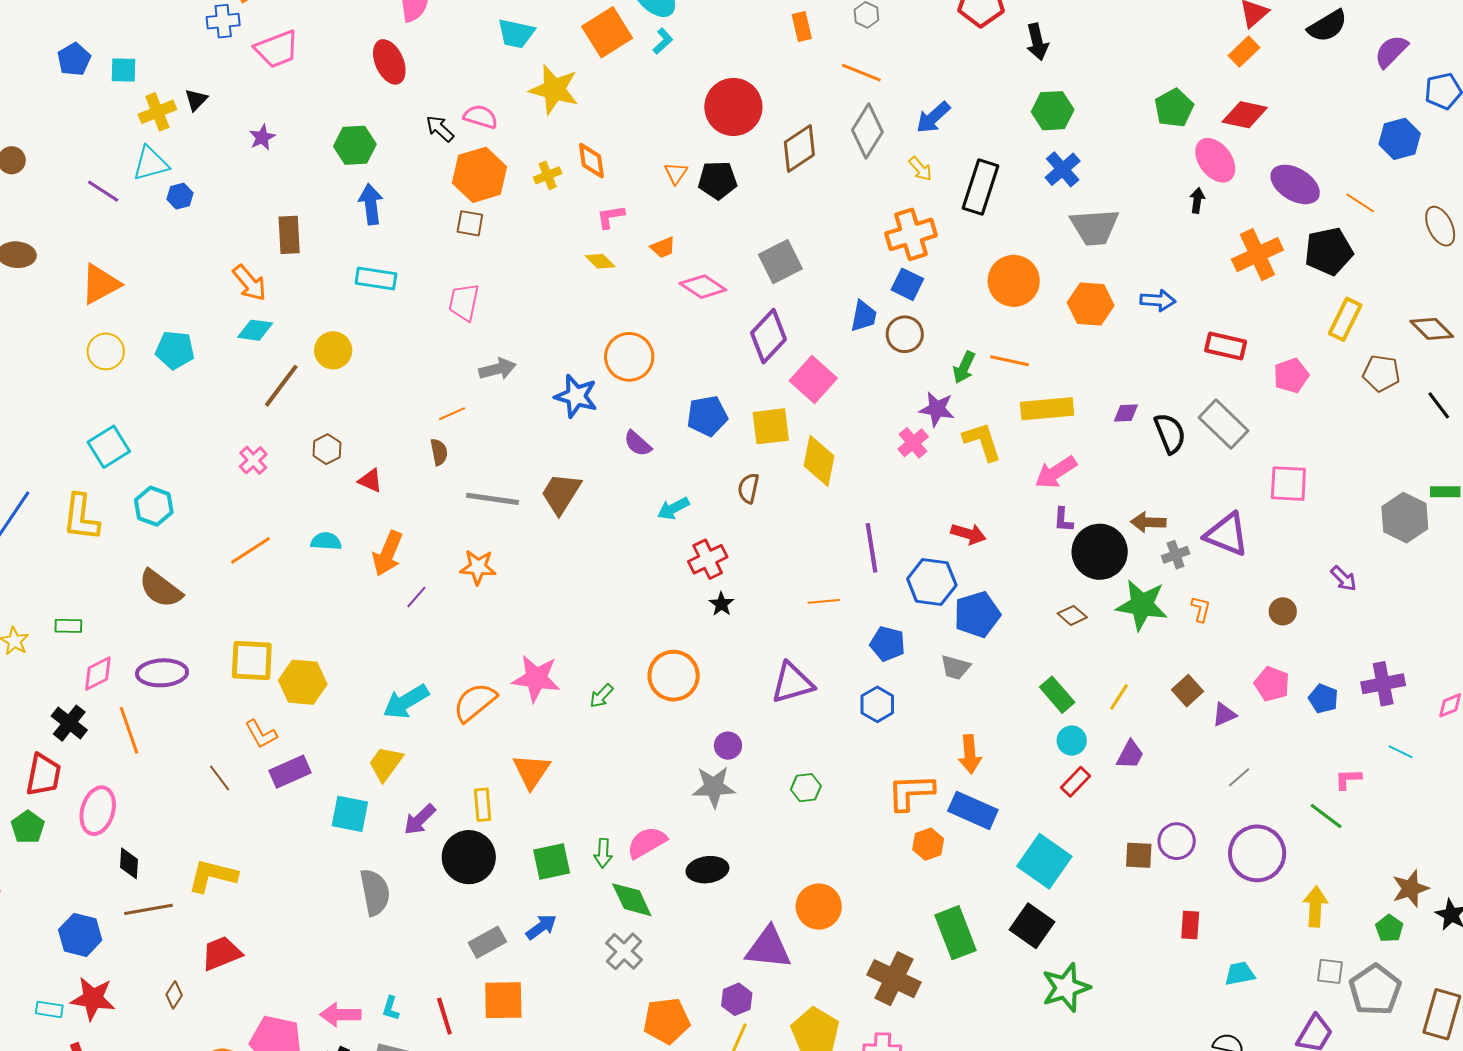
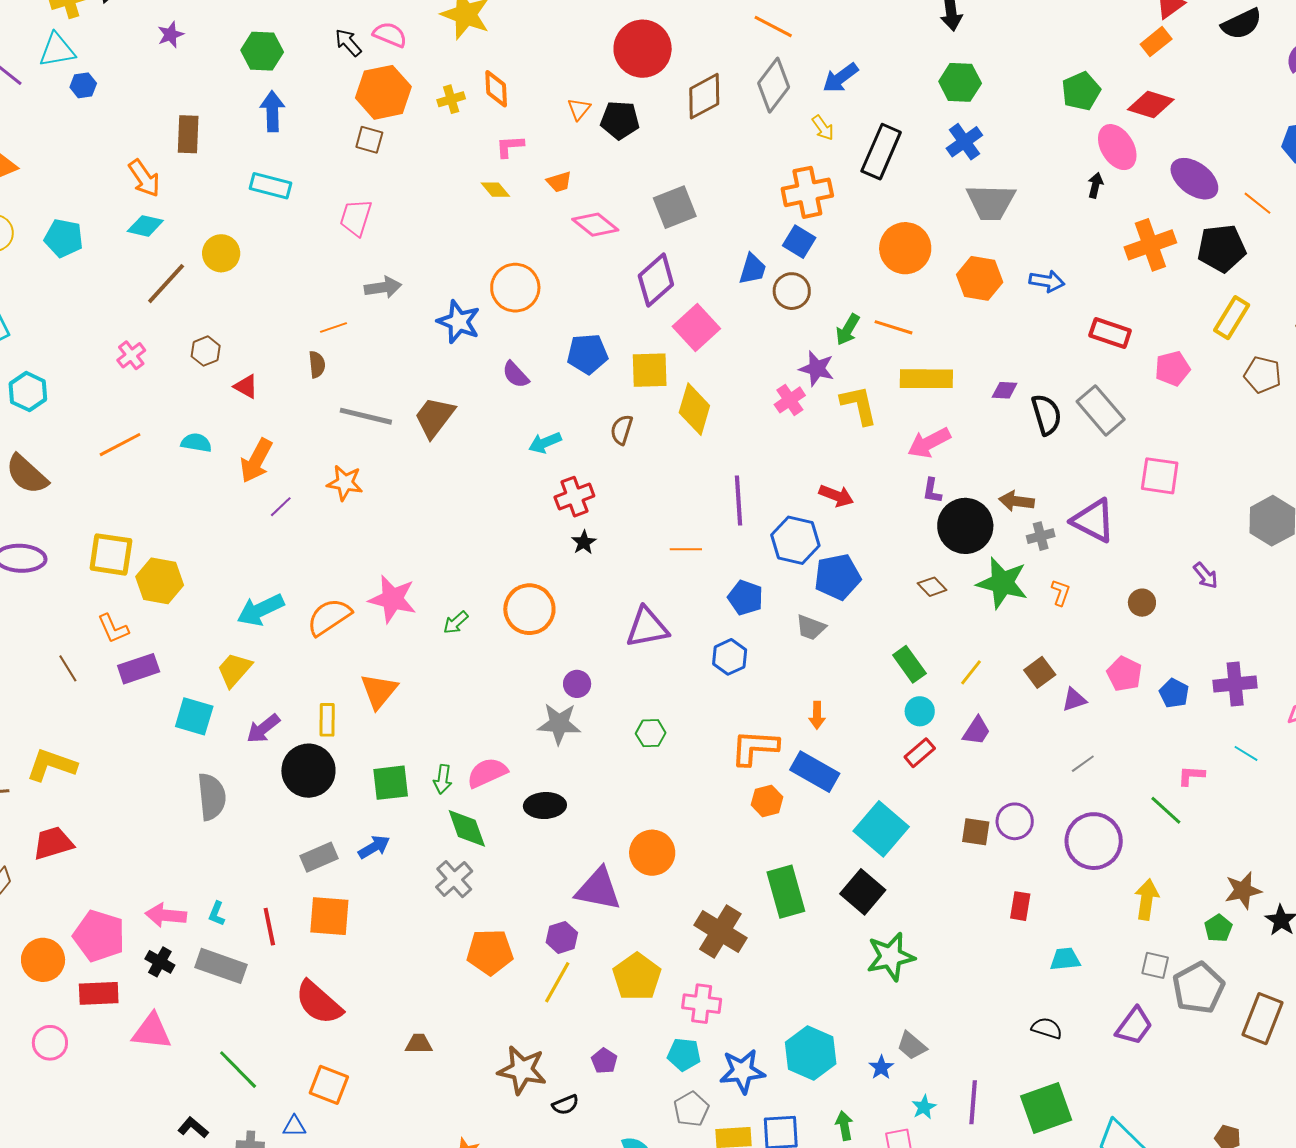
orange arrow: (970, 754) -> (817, 715), size x0.7

